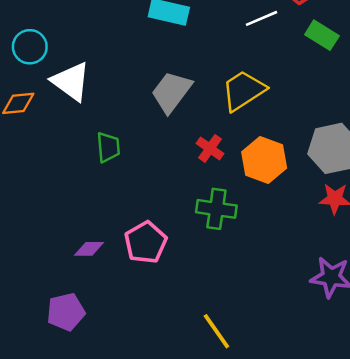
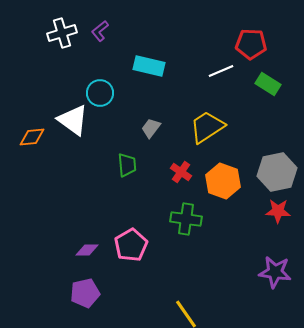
cyan circle: (30, 47) -> (100, 93), moved
gray trapezoid: (171, 92) -> (151, 128), size x0.6
green trapezoid: (108, 147) -> (127, 165), moved
purple pentagon: (66, 312) -> (85, 293), moved

